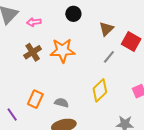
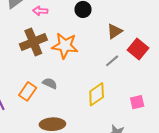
brown cross: (33, 52) -> (33, 42), size x1.4
gray semicircle: (62, 103) -> (50, 83), moved

